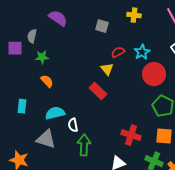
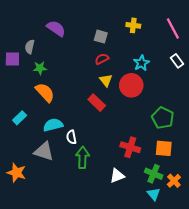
red semicircle: (118, 52) -> (102, 59), moved
red circle: (154, 74) -> (131, 85), moved
orange semicircle: (47, 81) -> (45, 92), size x1.5
cyan rectangle: (22, 106) -> (20, 118), turned 40

